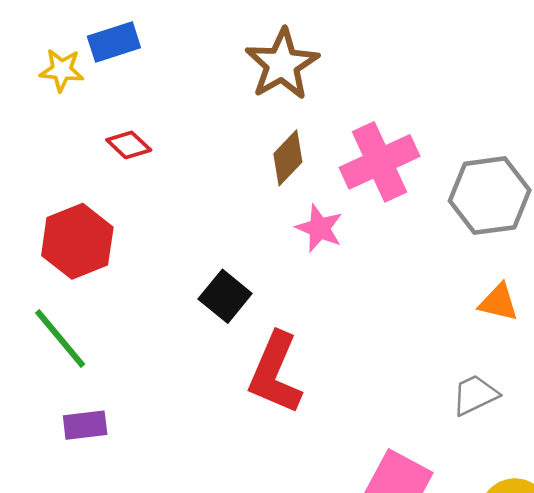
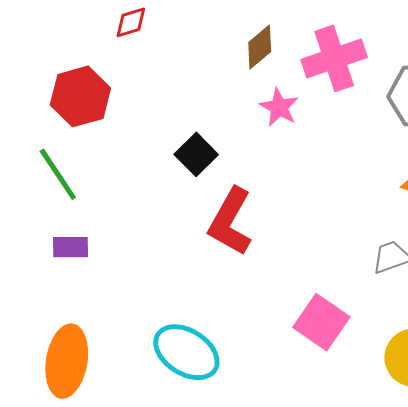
red diamond: (129, 145) -> (131, 22), turned -66

